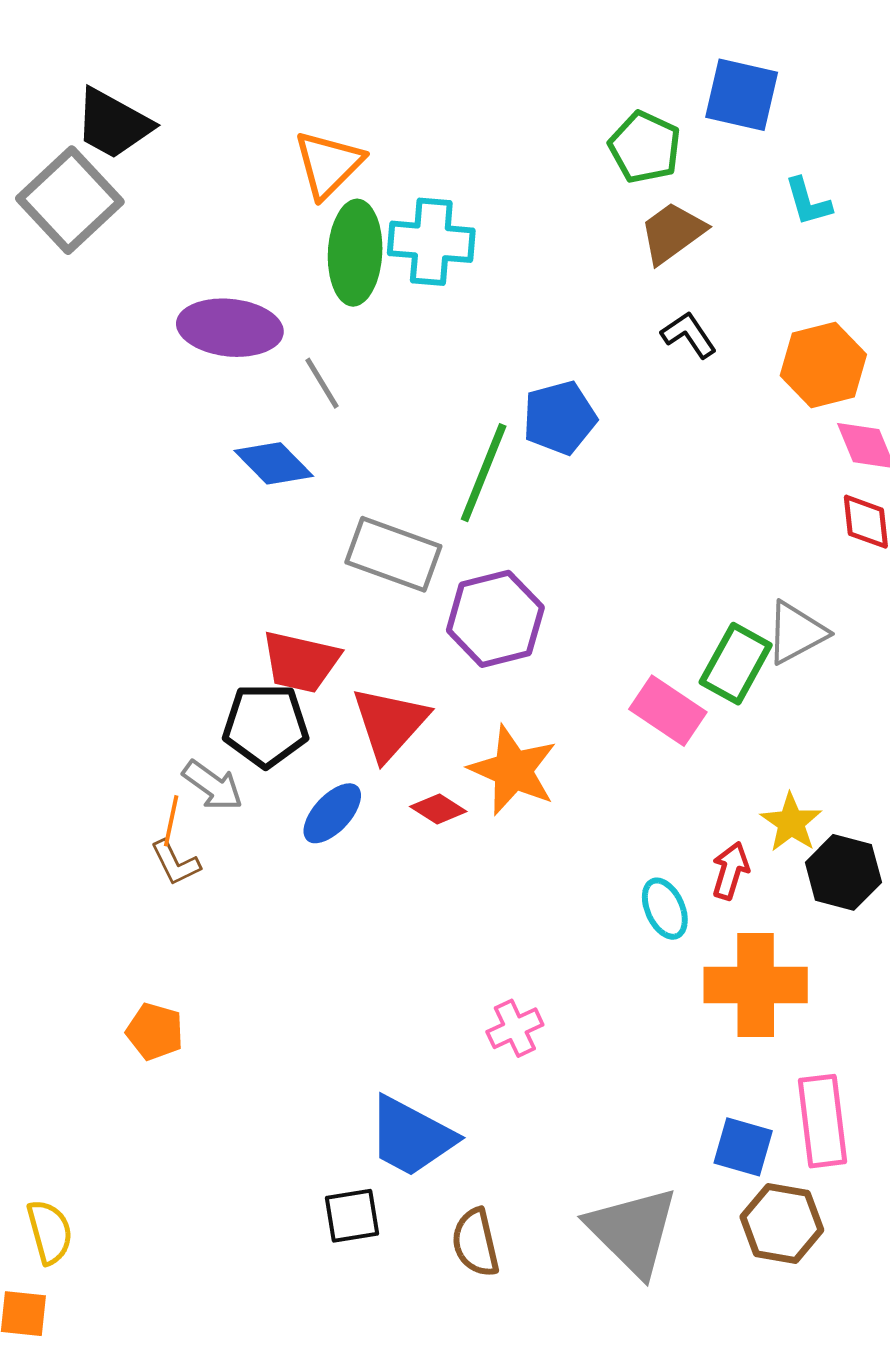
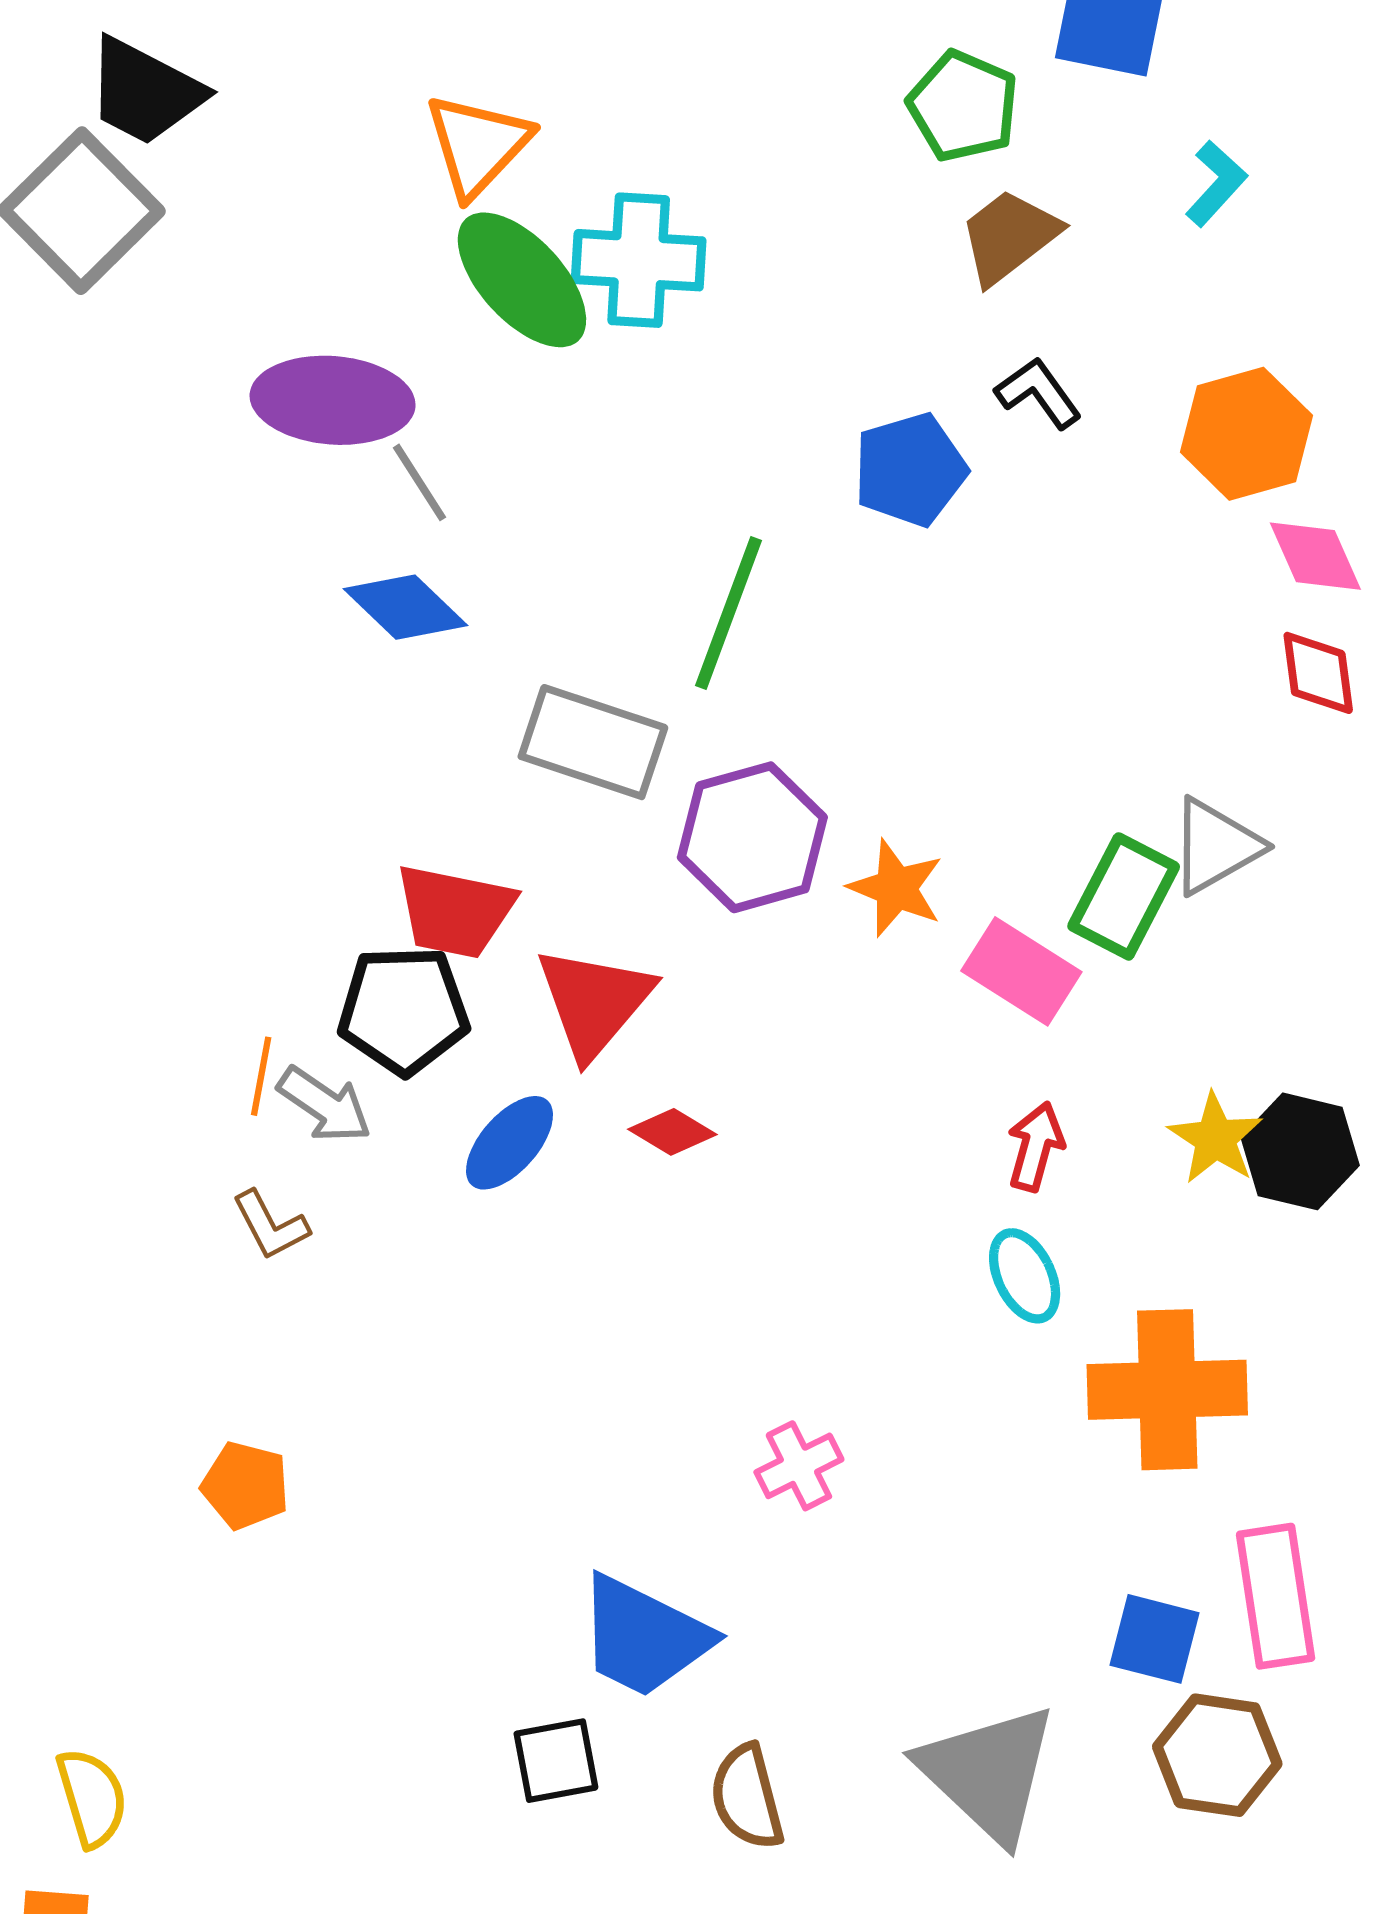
cyan L-shape: (808, 202) -> (1216, 183), turned -120
green ellipse: (355, 253) -> (522, 280), turned -44
gray line: (322, 383) -> (420, 482), moved
blue pentagon: (560, 418) -> (910, 470), moved
orange star: (513, 770) -> (896, 888), moved, size x0.7
orange line: (171, 821) -> (261, 1076), moved
red arrow: (730, 871) -> (1036, 1147), moved
black hexagon: (843, 872) -> (1300, 1151), moved

